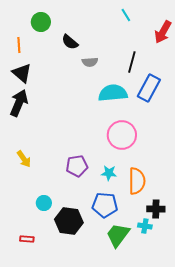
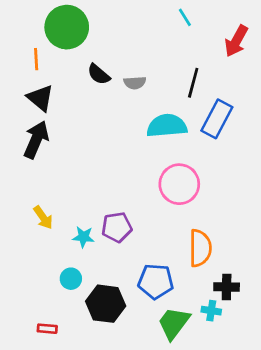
green circle: (41, 22) -> (67, 27), size x1.6
black semicircle: (70, 42) -> (99, 74), moved
cyan star: (109, 173) -> (83, 237), moved

